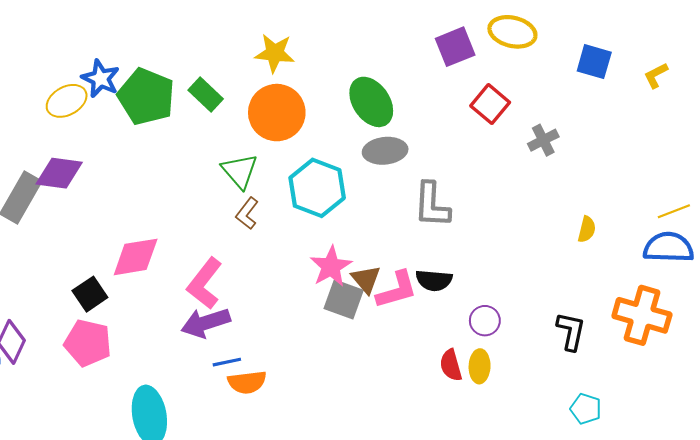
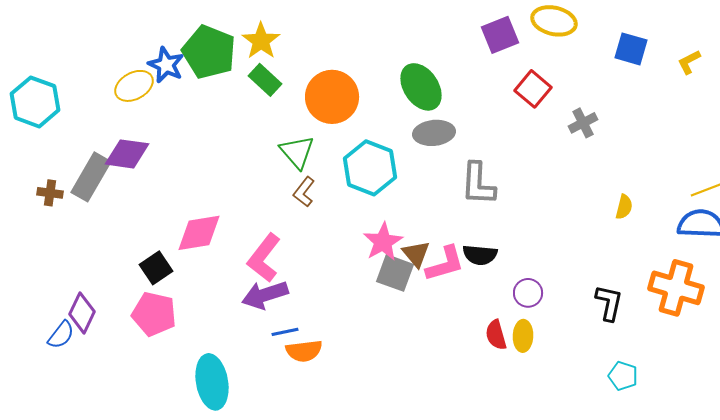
yellow star: (275, 53) -> (261, 41), moved, turned 30
green pentagon: (146, 97) -> (209, 52), moved

